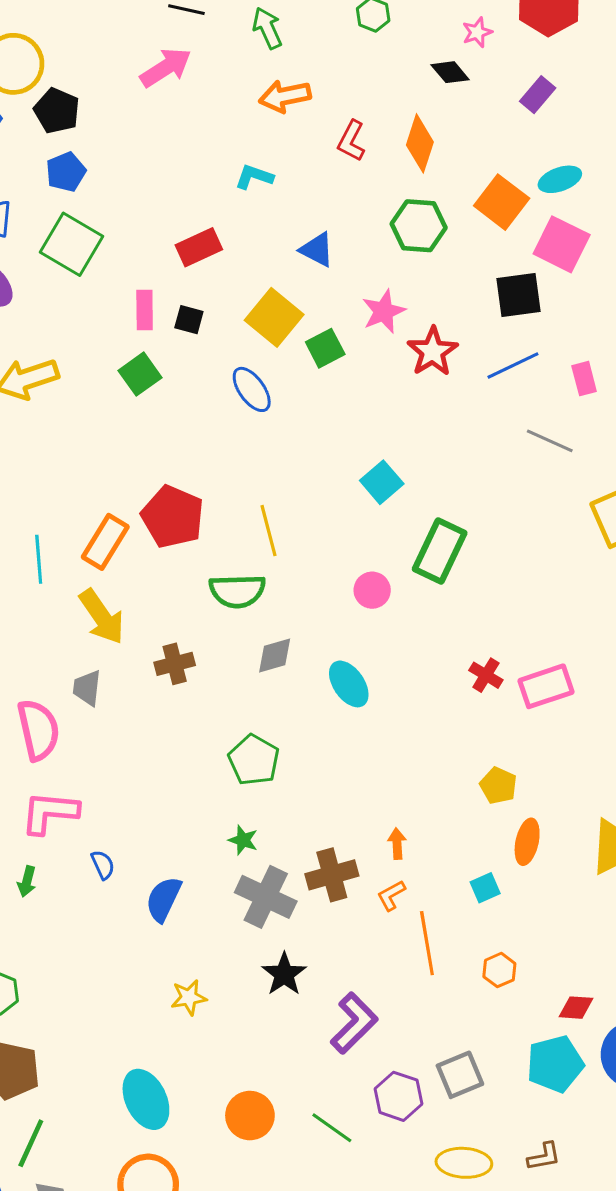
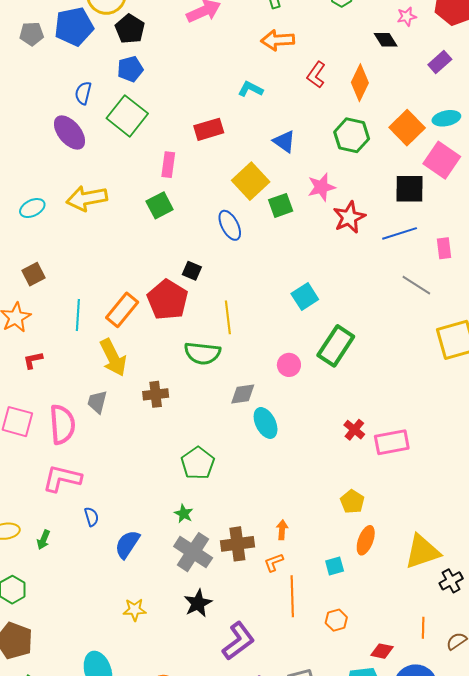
black square: (189, 320) -> (192, 271), moved
gray diamond: (275, 656) -> (243, 394), moved
green arrow: (27, 881) -> (43, 540), moved

